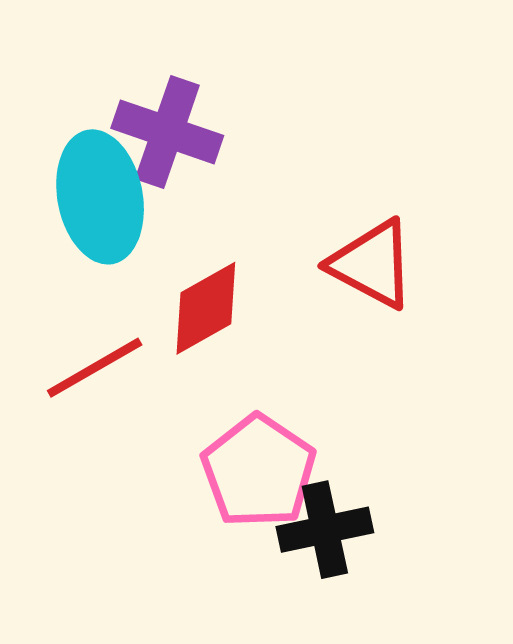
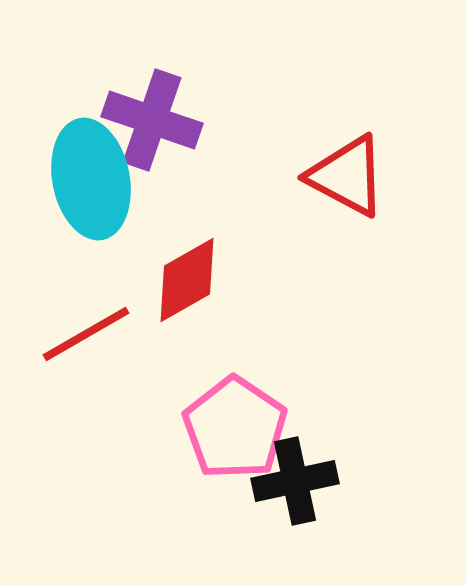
red triangle: (372, 264) -> (347, 176), moved

